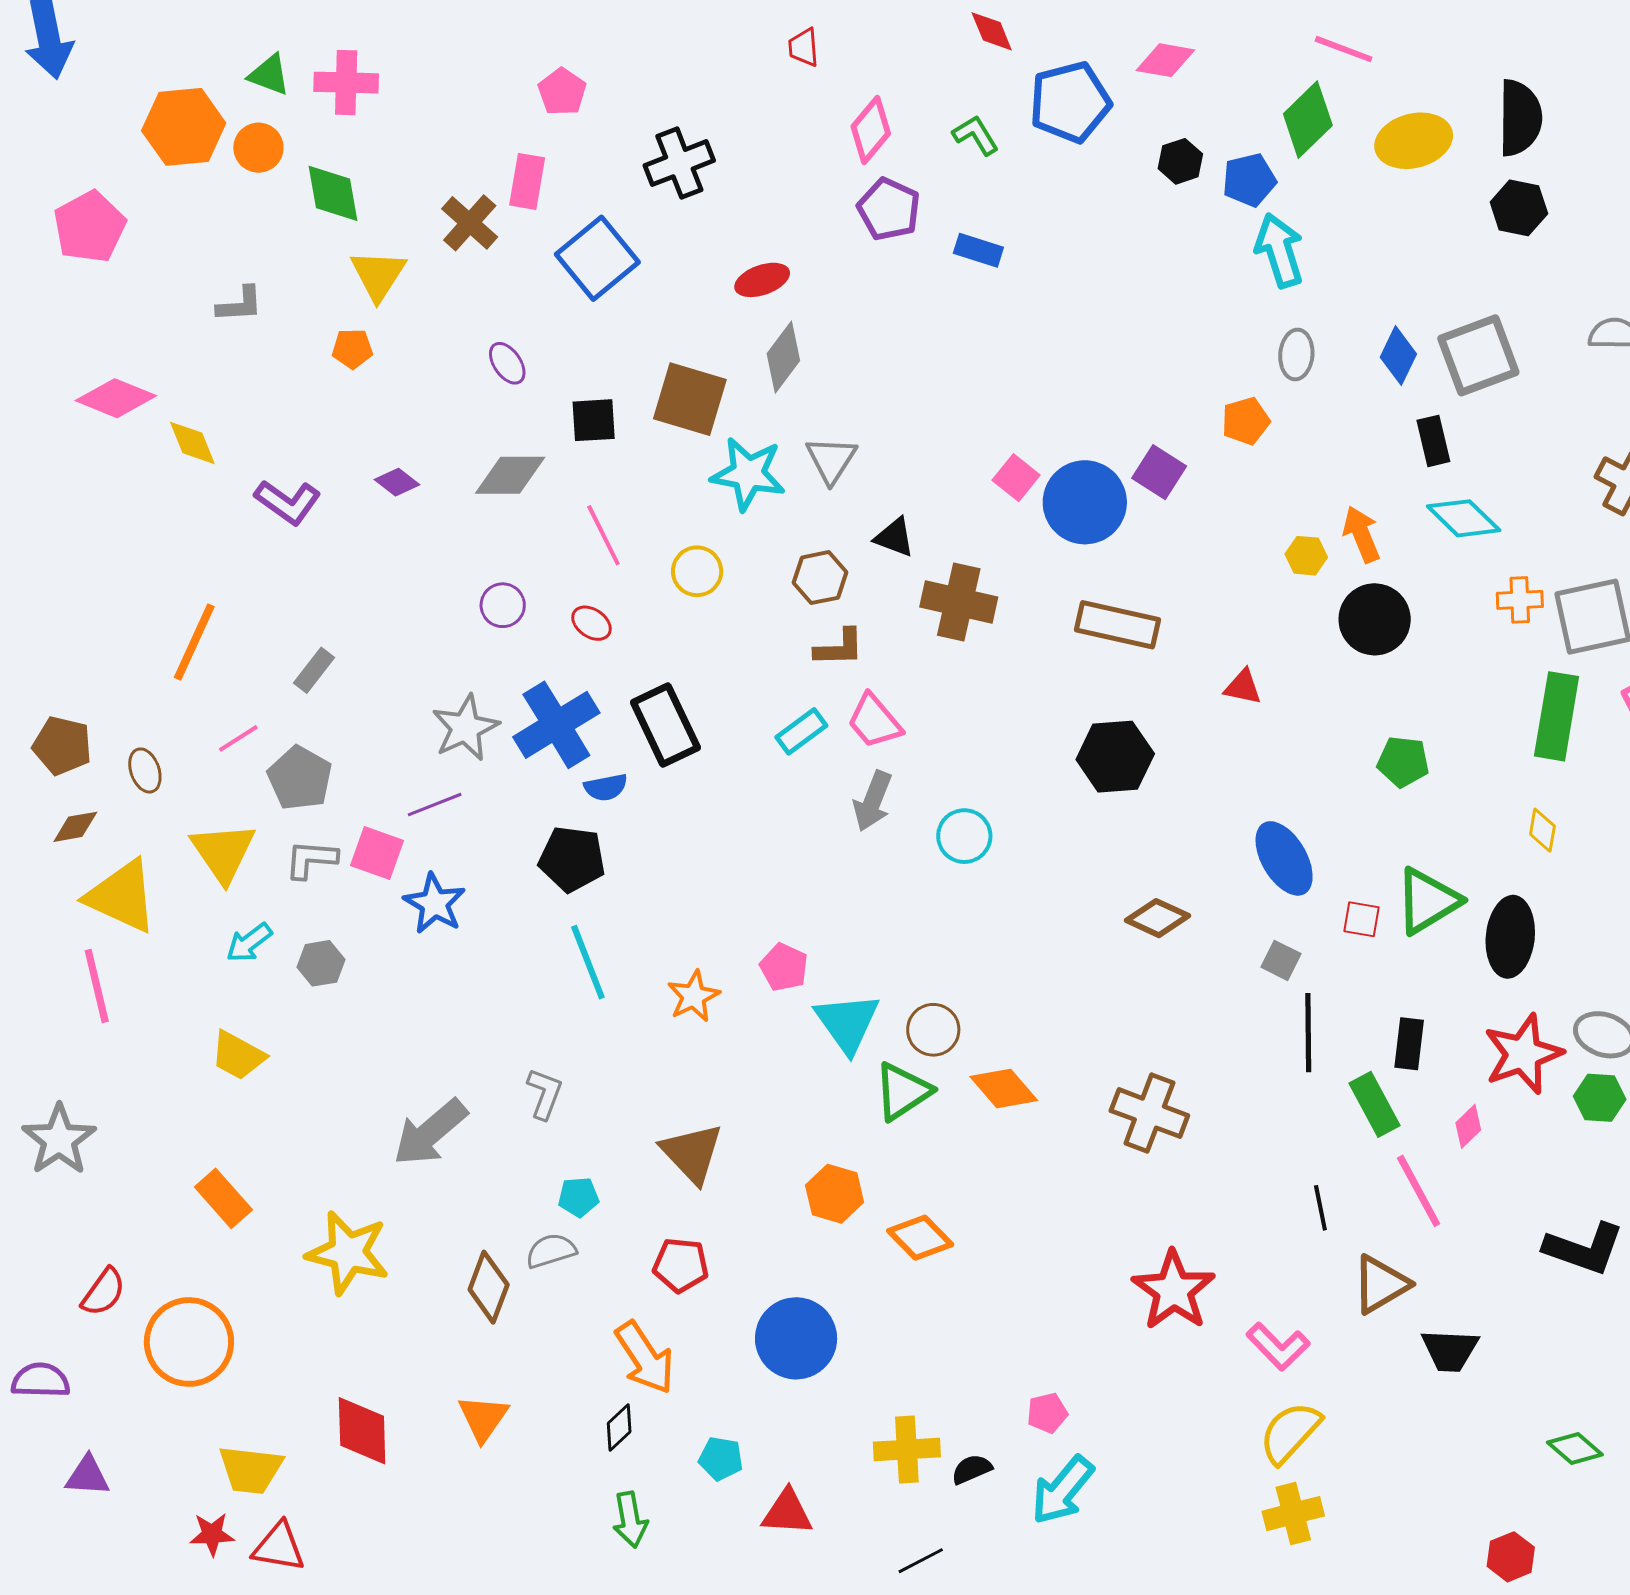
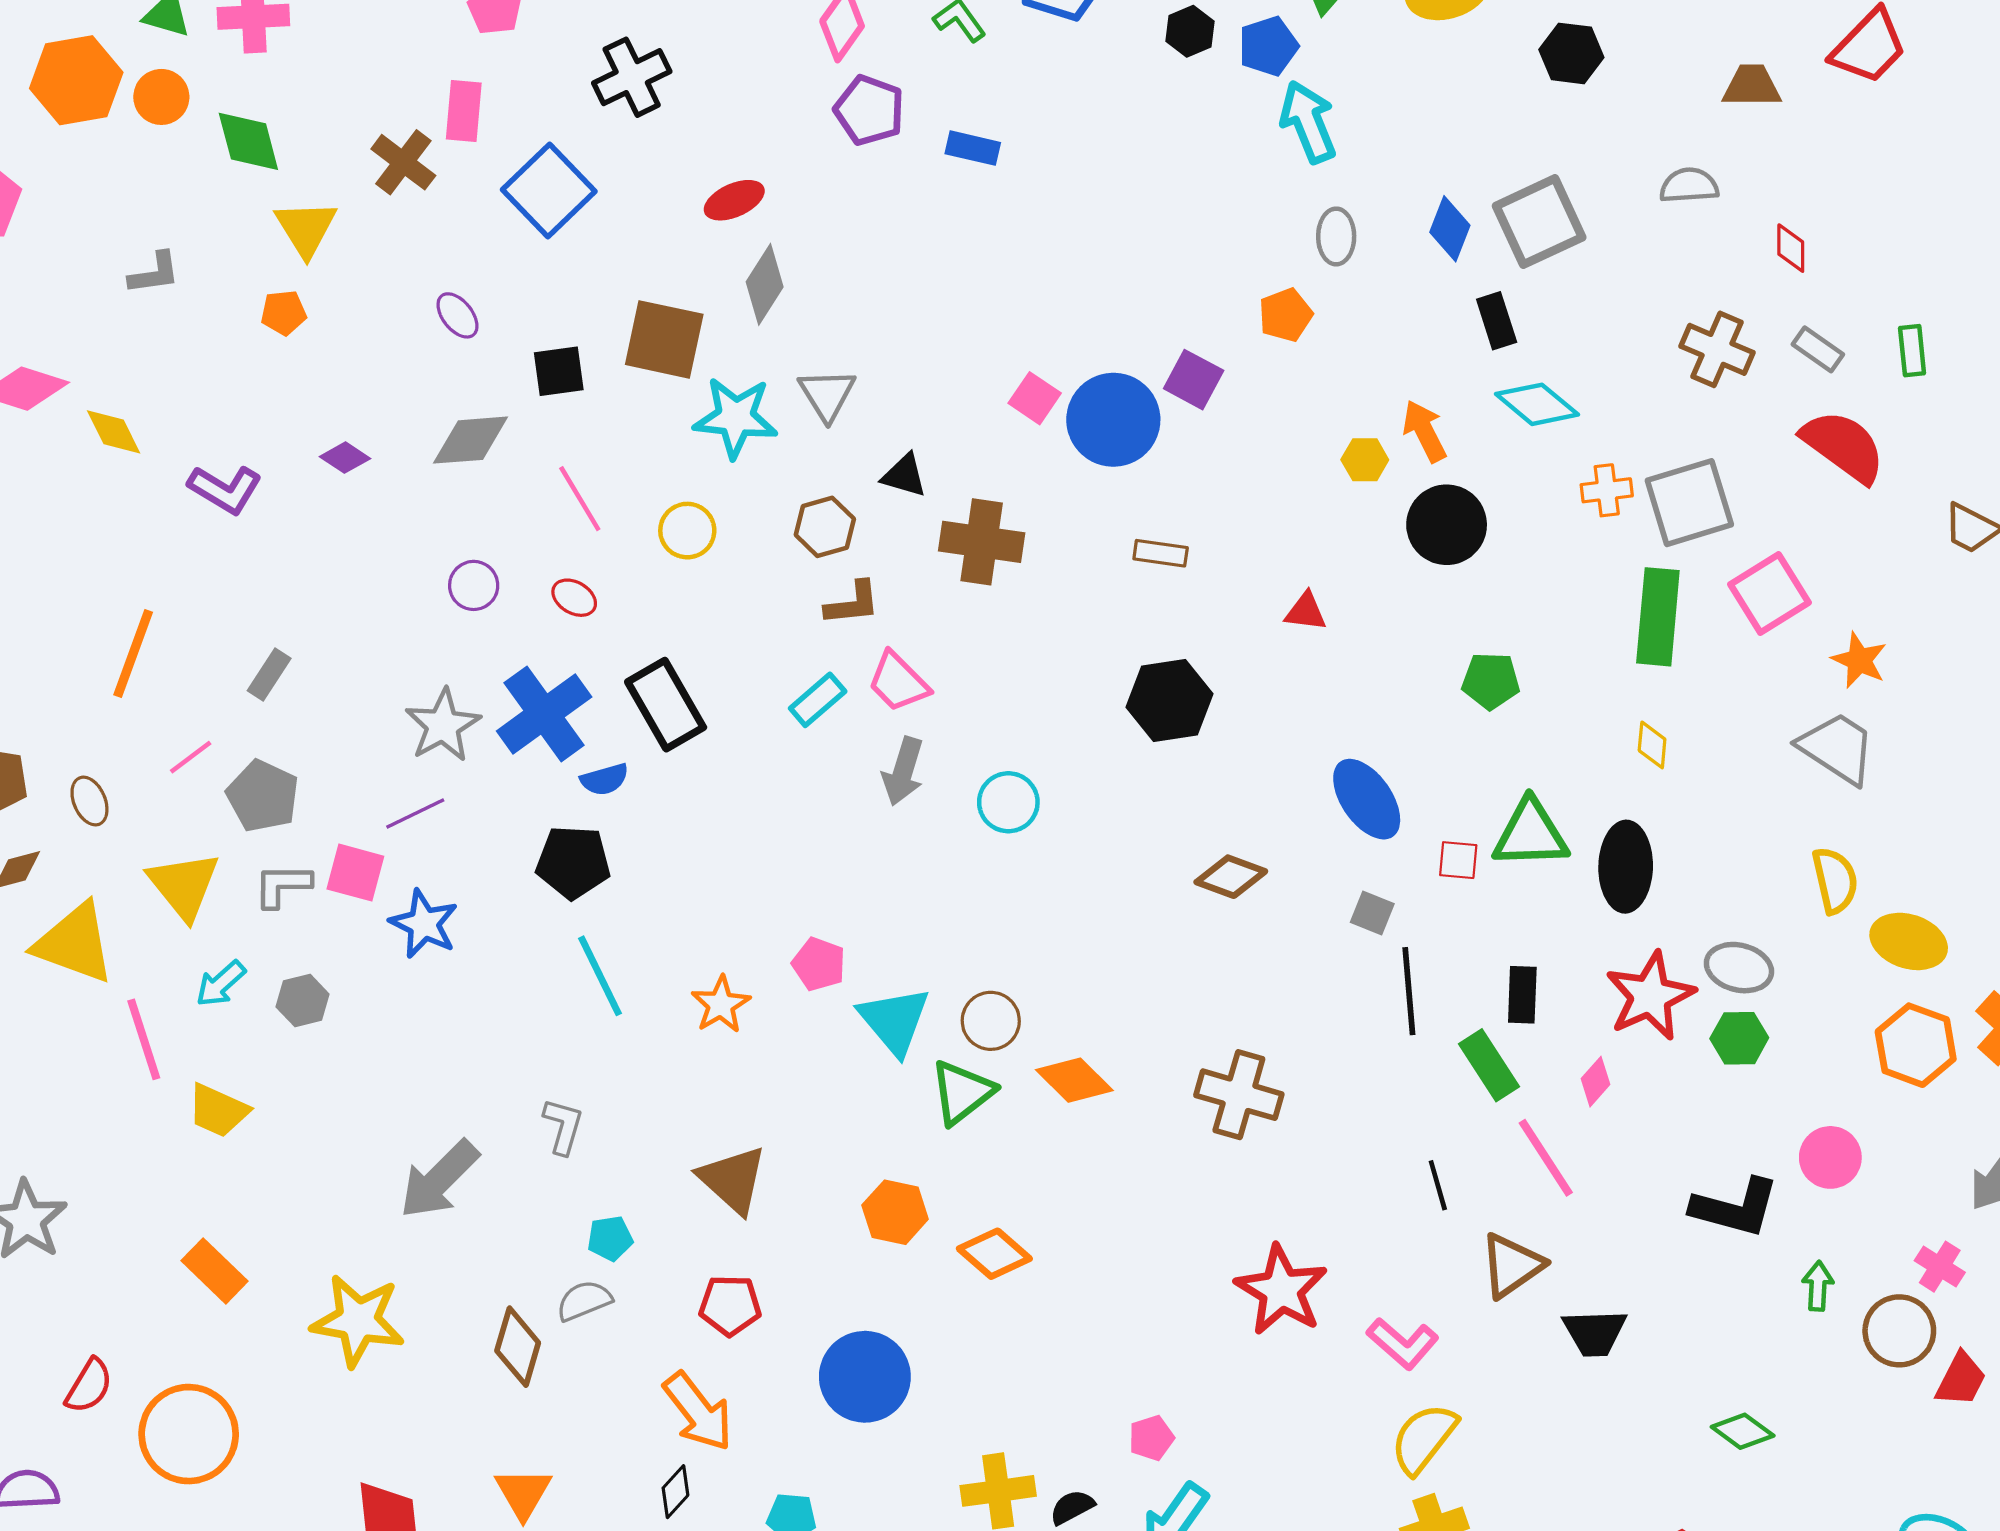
brown rectangle: (1118, 625) -> (1161, 553), size x0.6
green triangle: (1428, 901) -> (1530, 834), turned 34
pink line: (97, 986) -> (144, 1039), moved

